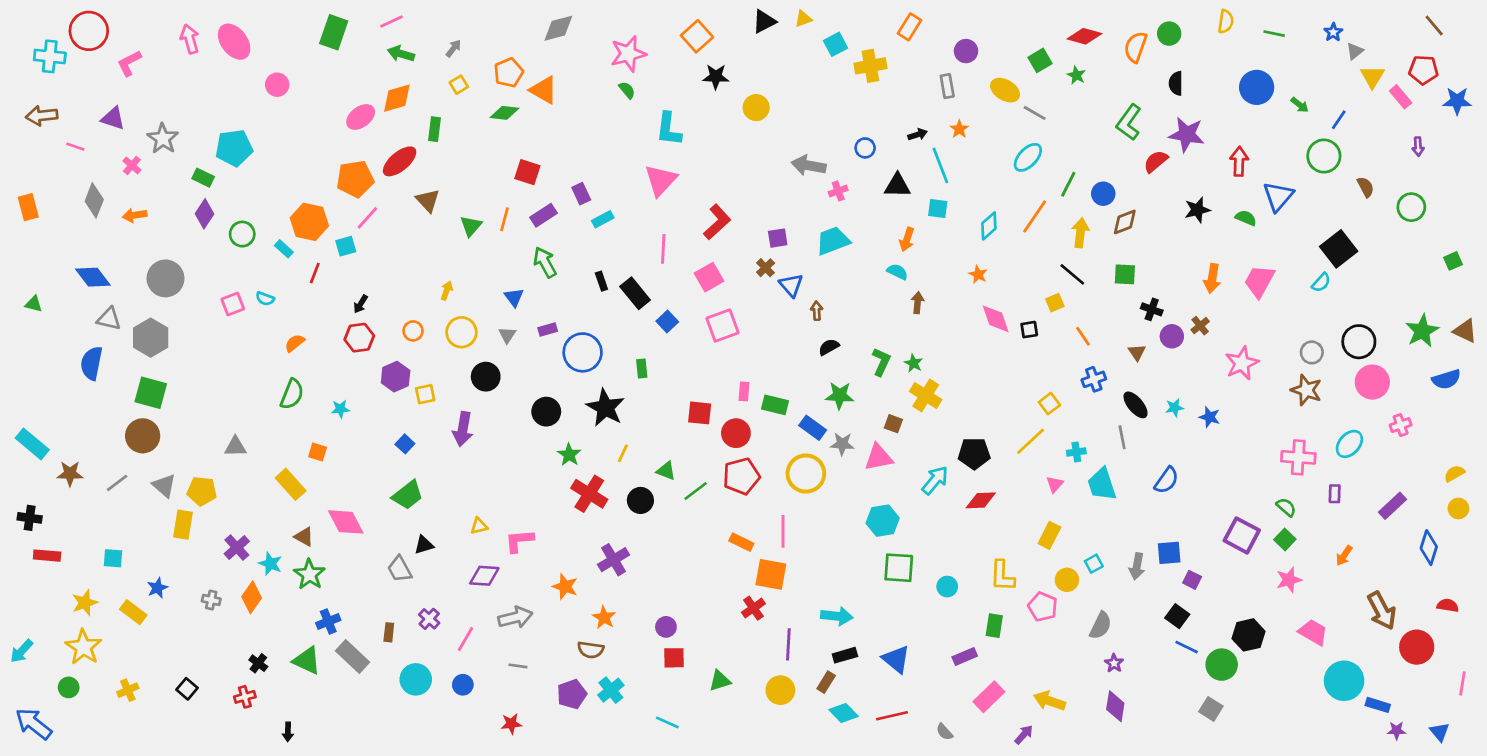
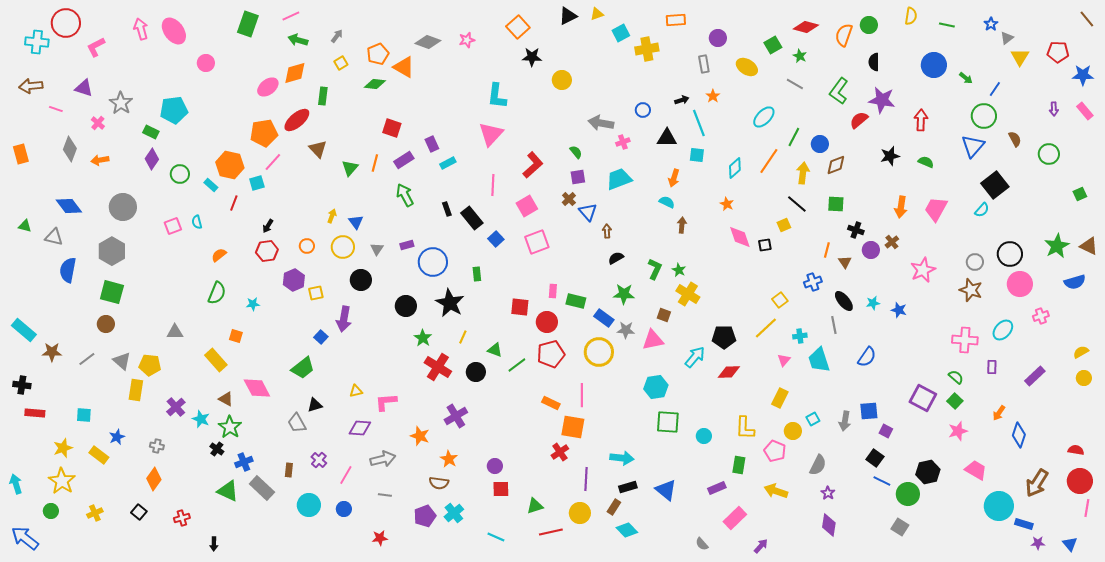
brown line: (1434, 26) -> (1087, 19), moved
orange rectangle: (909, 27) -> (676, 20), turned 54
gray diamond: (558, 28) -> (428, 42), moved, turned 35
pink star: (628, 54) -> (467, 40), size x0.6
green semicircle: (627, 90) -> (576, 152), moved
pink rectangle: (1401, 97) -> (1085, 111), moved
gray line: (1035, 113) -> (795, 84), moved
blue triangle: (1278, 196) -> (973, 146), moved
blue triangle: (514, 297) -> (356, 222), moved
cyan semicircle: (265, 299) -> (197, 222), turned 56
gray triangle: (109, 319) -> (54, 237), moved
orange line: (1083, 336) -> (827, 250), moved, turned 49
brown circle: (143, 436) -> (106, 324), size x0.7
blue square: (405, 444) -> (321, 337), moved
blue diamond: (1429, 548) -> (1019, 435), moved
orange diamond: (252, 597) -> (154, 479), moved
brown arrow: (1382, 611) -> (1037, 483), moved, turned 60
red circle: (1417, 647) -> (1080, 481), moved
cyan arrow: (22, 651) -> (16, 484), turned 120
black cross: (258, 663) -> (217, 449), moved
yellow arrow: (1049, 701) -> (776, 491), moved
red line: (892, 716) -> (551, 532), moved

